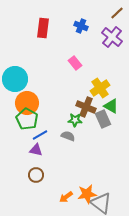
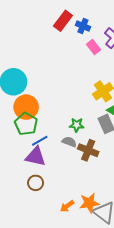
red rectangle: (43, 28) -> (63, 21), moved, turned 30
pink rectangle: (75, 63) -> (93, 47), moved
brown cross: (86, 107) -> (88, 150), moved
purple triangle: (36, 150) -> (36, 157), size x1.5

